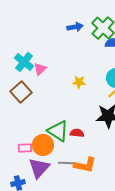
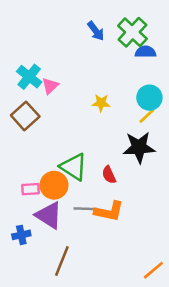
blue arrow: (75, 27) -> (96, 31), turned 63
red semicircle: (77, 133) -> (109, 175), moved, turned -120
purple triangle: (39, 168) -> (49, 215), turned -40

